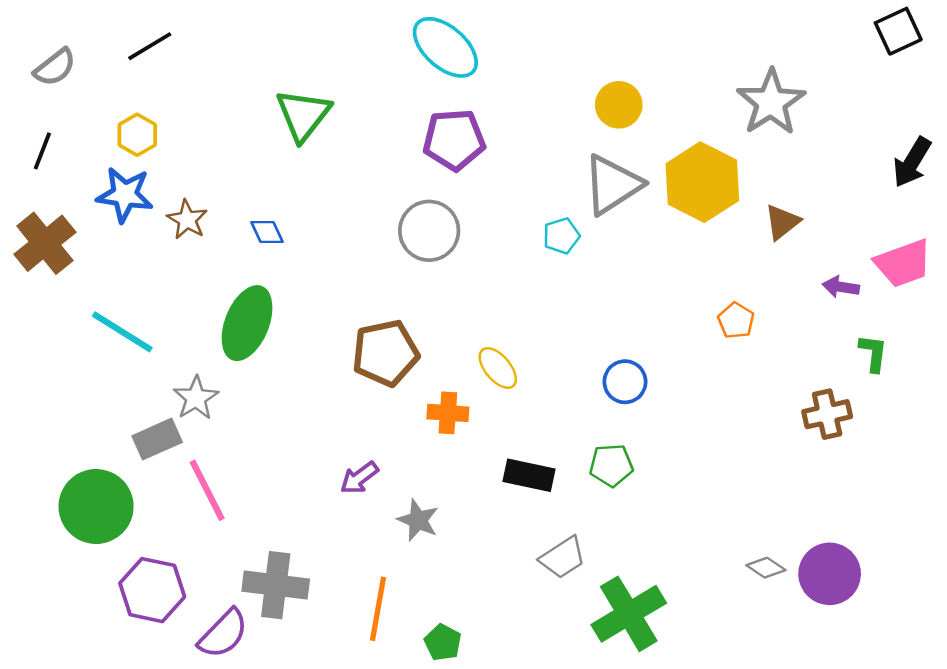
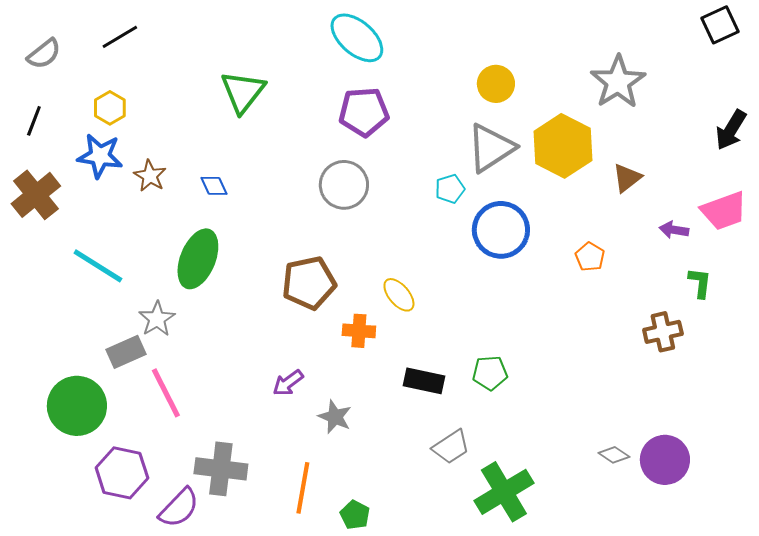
blue circle: (625, 382) -> (501, 230), moved, size x1.6

